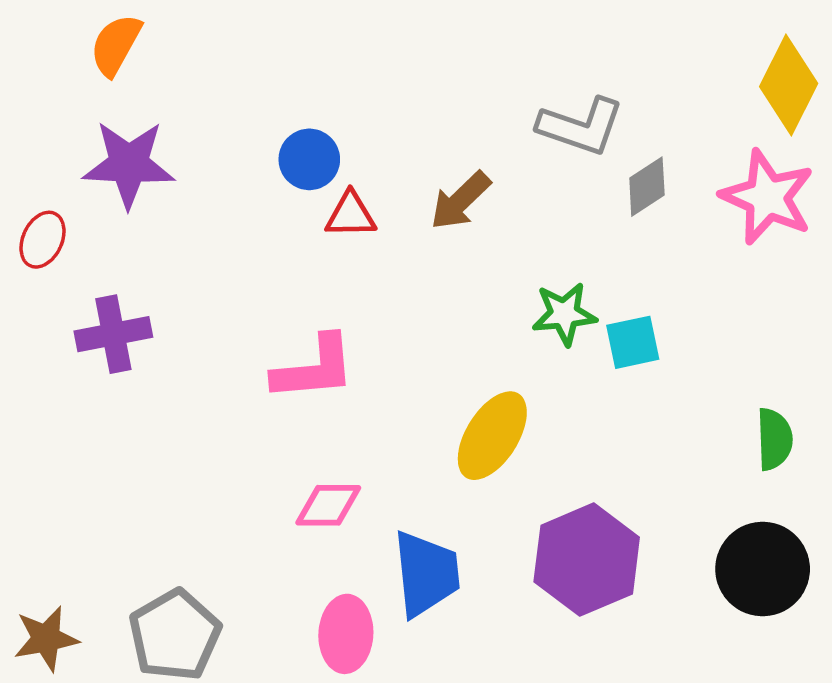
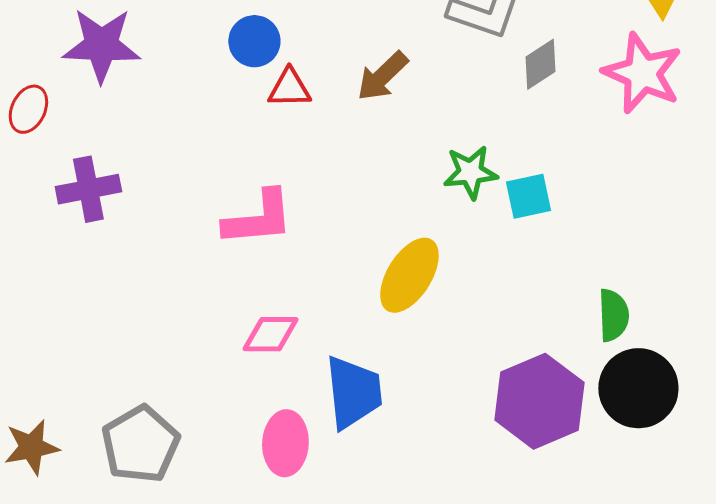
green semicircle: (774, 439) -> (613, 315), moved
purple hexagon: (587, 560) -> (539, 401), moved

